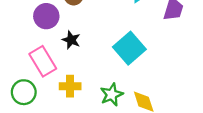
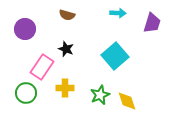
purple circle: (46, 16) -> (25, 29), moved
pink rectangle: (43, 61) -> (42, 67), turned 65

